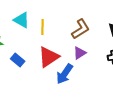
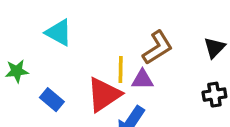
yellow line: (43, 27) -> (121, 69), moved
purple triangle: (80, 53) -> (142, 79), moved, turned 32

